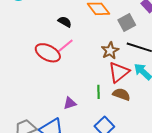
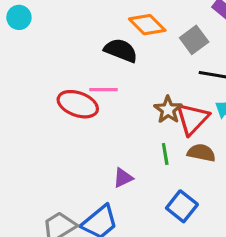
black semicircle: (65, 22) -> (121, 50), moved, size x1.5
pink line: (65, 46) -> (103, 90), turned 48
brown star: (110, 51) -> (168, 110), moved

